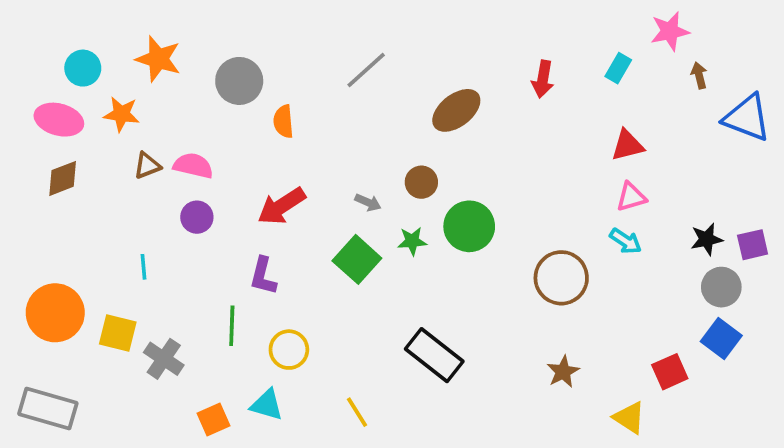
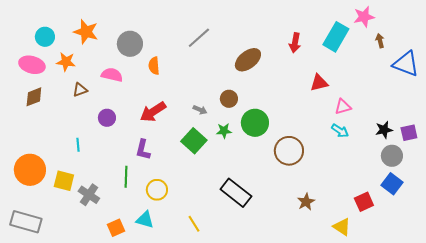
cyan rectangle: (618, 68) -> (336, 37), size x1.8
red triangle: (627, 145) -> (319, 83), moved
pink semicircle: (193, 166) -> (112, 75), moved
brown circle: (561, 278) -> (289, 151), moved

